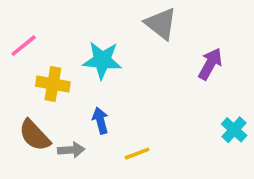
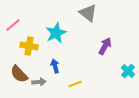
cyan star: (102, 60) -> (56, 33), turned -30
purple arrow: (210, 64) -> (105, 46), moved

